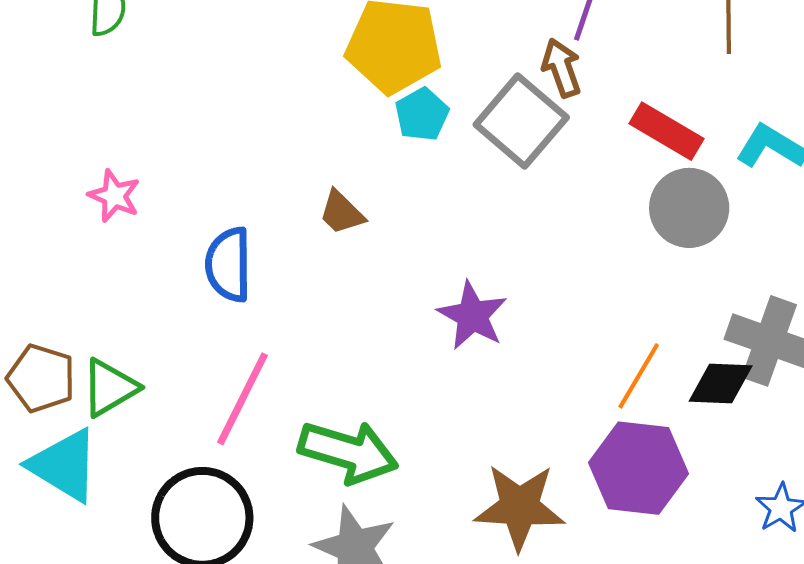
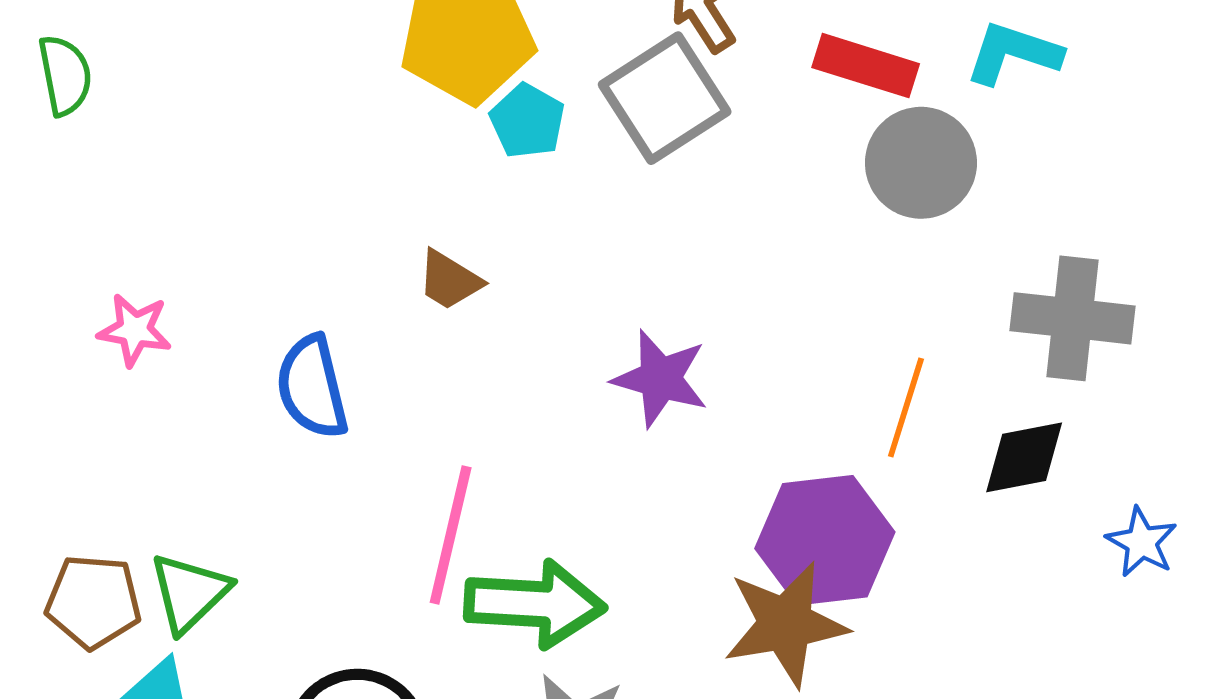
gray square: (521, 121) -> (665, 98), turned 30
black diamond: (721, 383) -> (1024, 457), moved
pink line: (243, 399) -> (451, 535), moved
purple hexagon: (638, 468) -> (825, 540), moved

